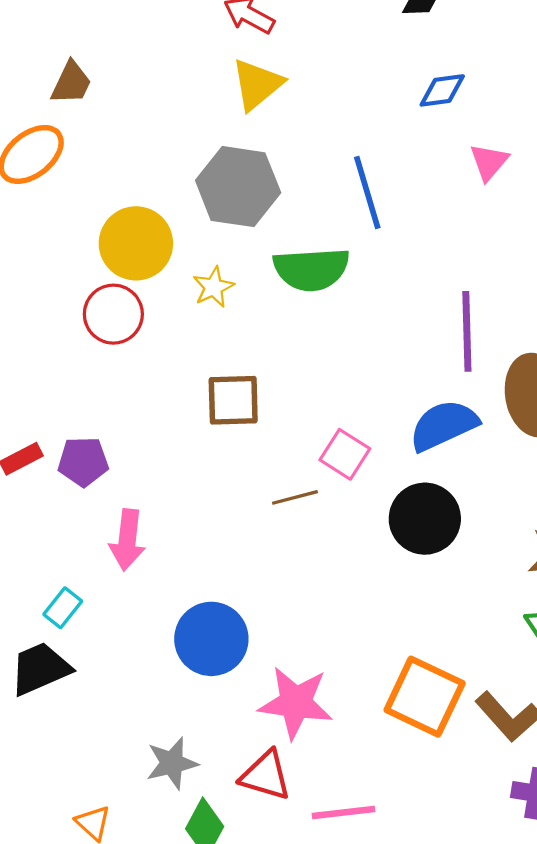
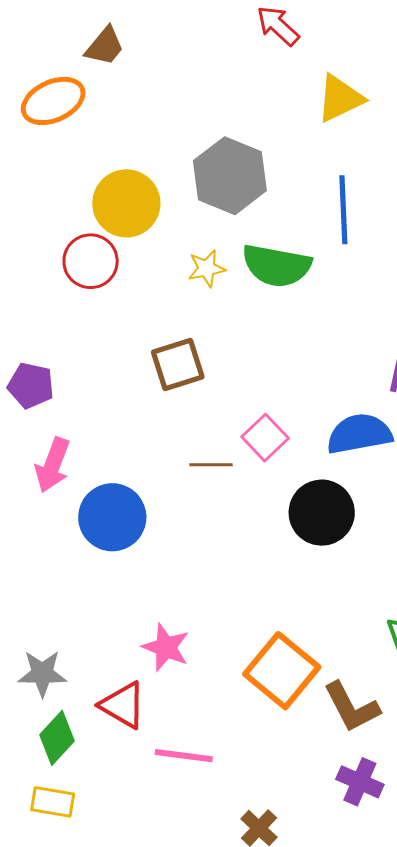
yellow triangle: (257, 84) -> (340, 98), moved
yellow star: (213, 287) -> (207, 268), moved
brown square: (233, 400) -> (178, 365), turned -30
blue circle: (211, 639) -> (112, 517), moved
pink star: (296, 703) -> (166, 647), size x0.7

